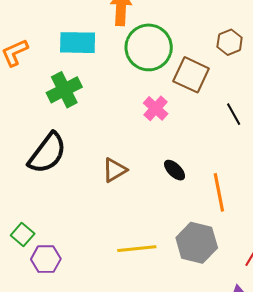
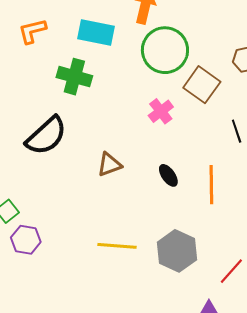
green cross: (64, 90) -> (74, 77), turned 32
orange line: (219, 192) -> (211, 185), moved

